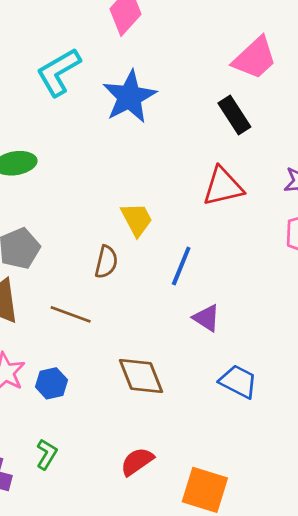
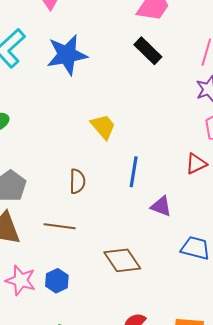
blue star: (130, 97) -> (67, 55), turned 30
red triangle: (223, 186) -> (196, 164), moved, size x0.7
yellow trapezoid: (137, 219) -> (103, 127), moved

